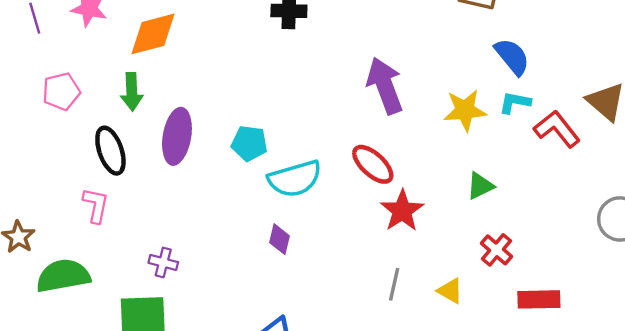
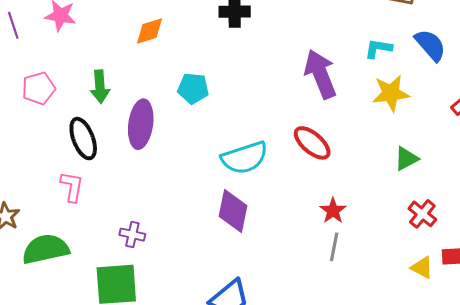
orange diamond: (153, 34) -> (149, 31), moved, size x0.7
cyan L-shape: (515, 102) -> (378, 49), moved
cyan pentagon: (249, 143) -> (193, 88), moved
red star: (402, 211) -> (333, 211), moved, size x0.7
purple diamond: (280, 239) -> (233, 211), size x1.6
yellow triangle: (450, 291) -> (422, 268), moved

